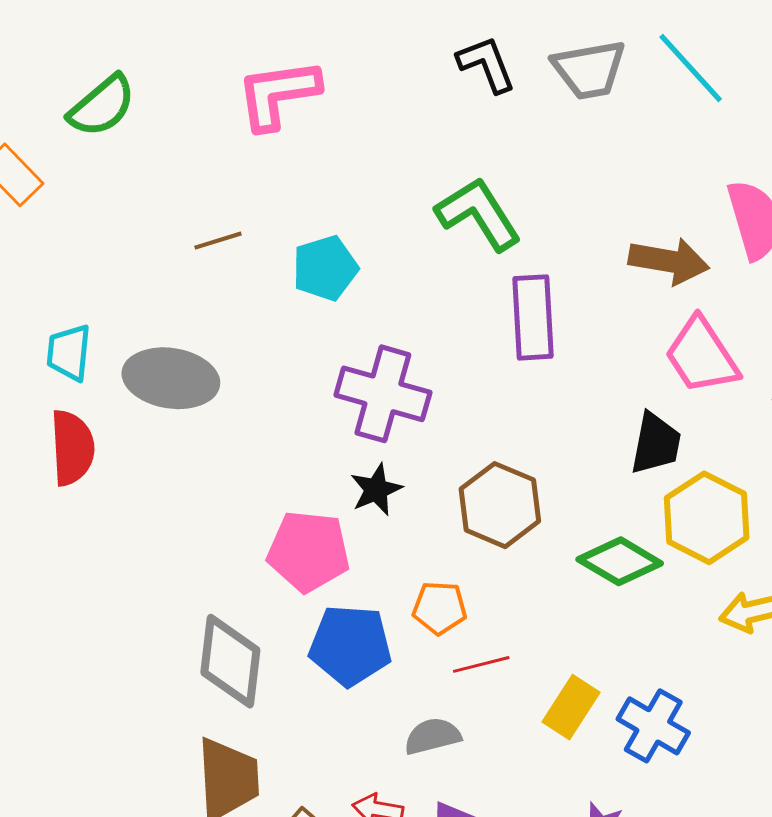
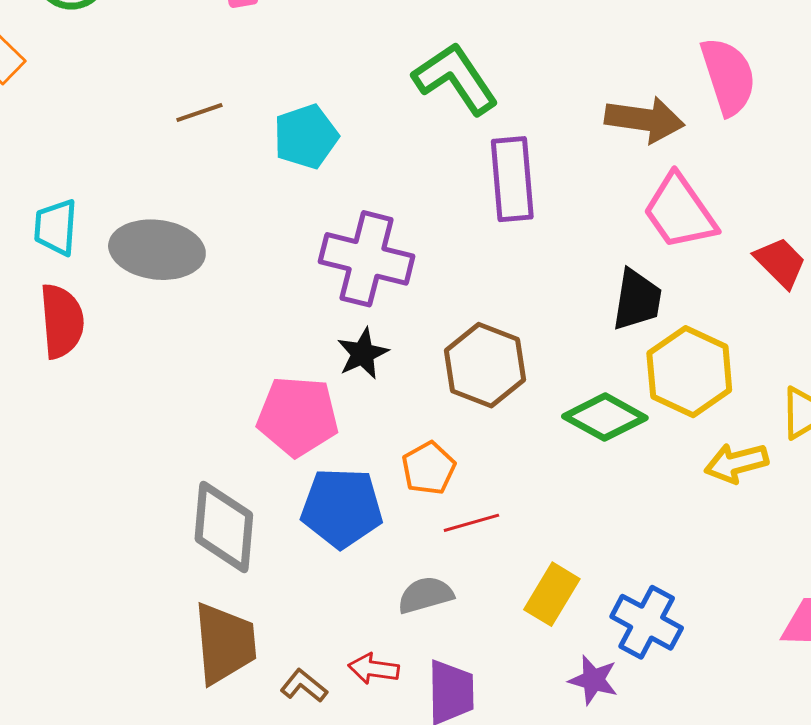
orange pentagon: (440, 608) -> (429, 468), turned -30
yellow rectangle: (571, 707) -> (552, 594), moved
blue cross: (653, 726) -> (647, 622), moved

